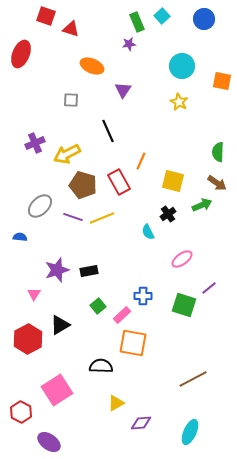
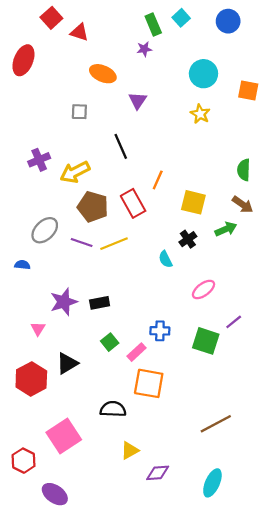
red square: (46, 16) -> (51, 18), turned 30

